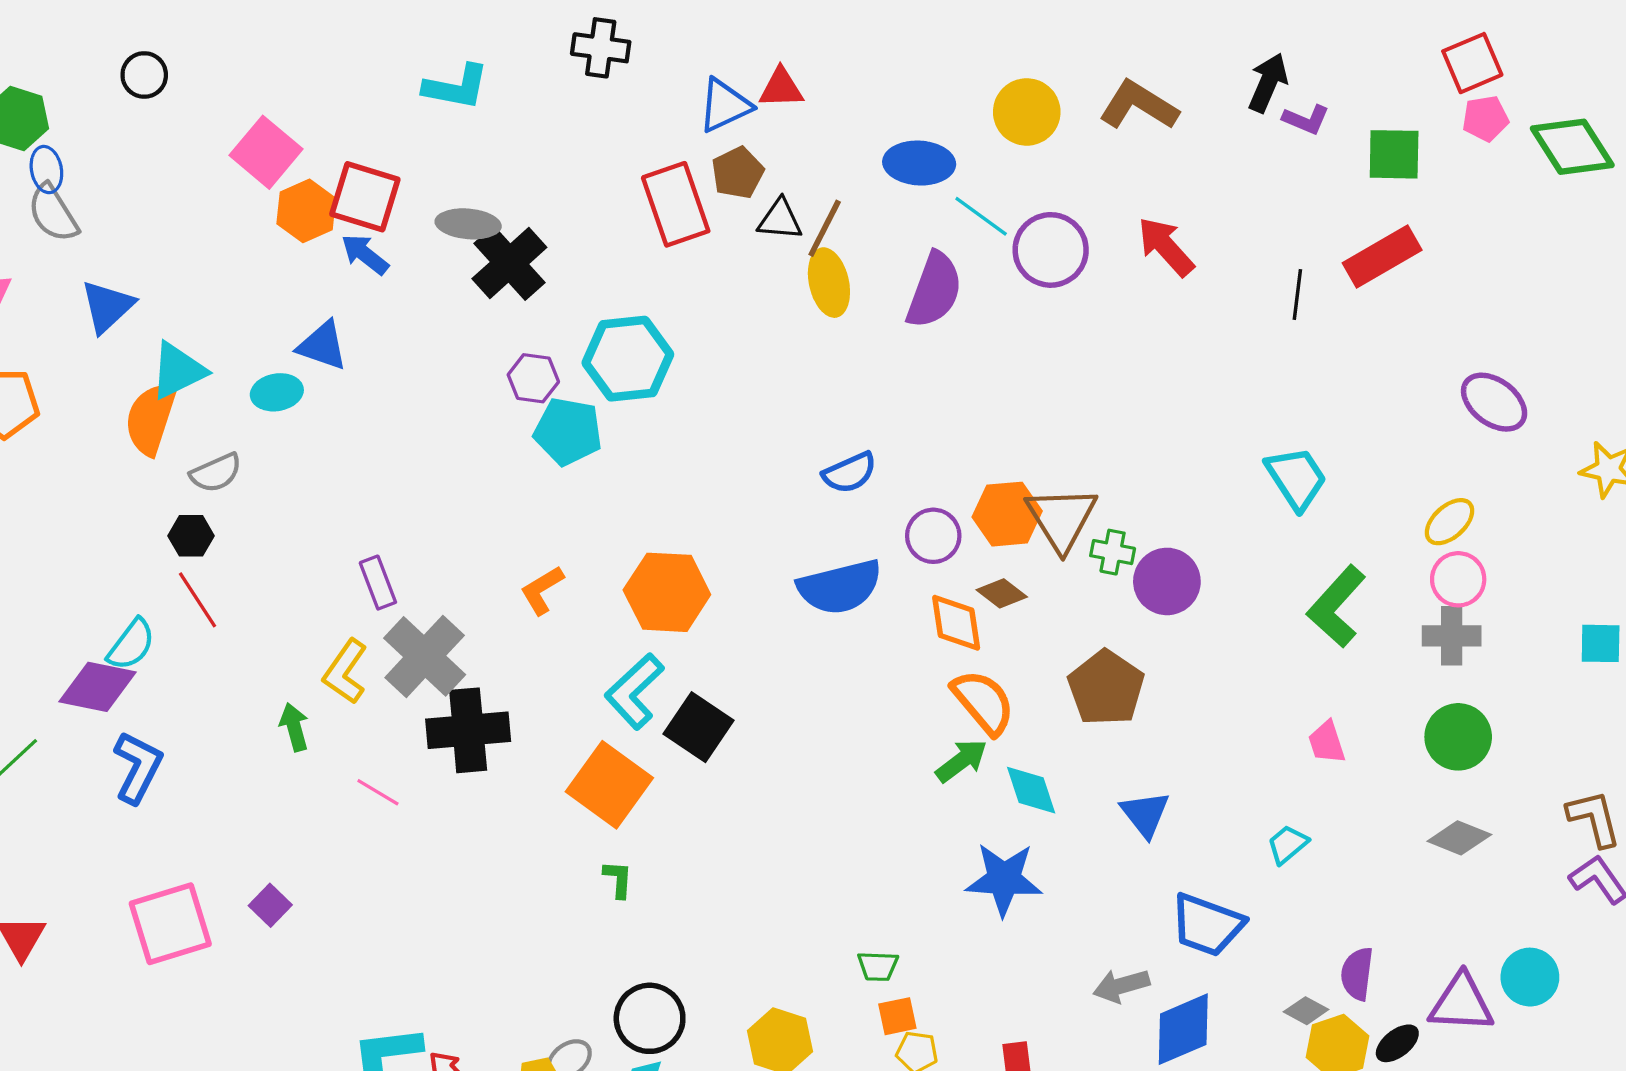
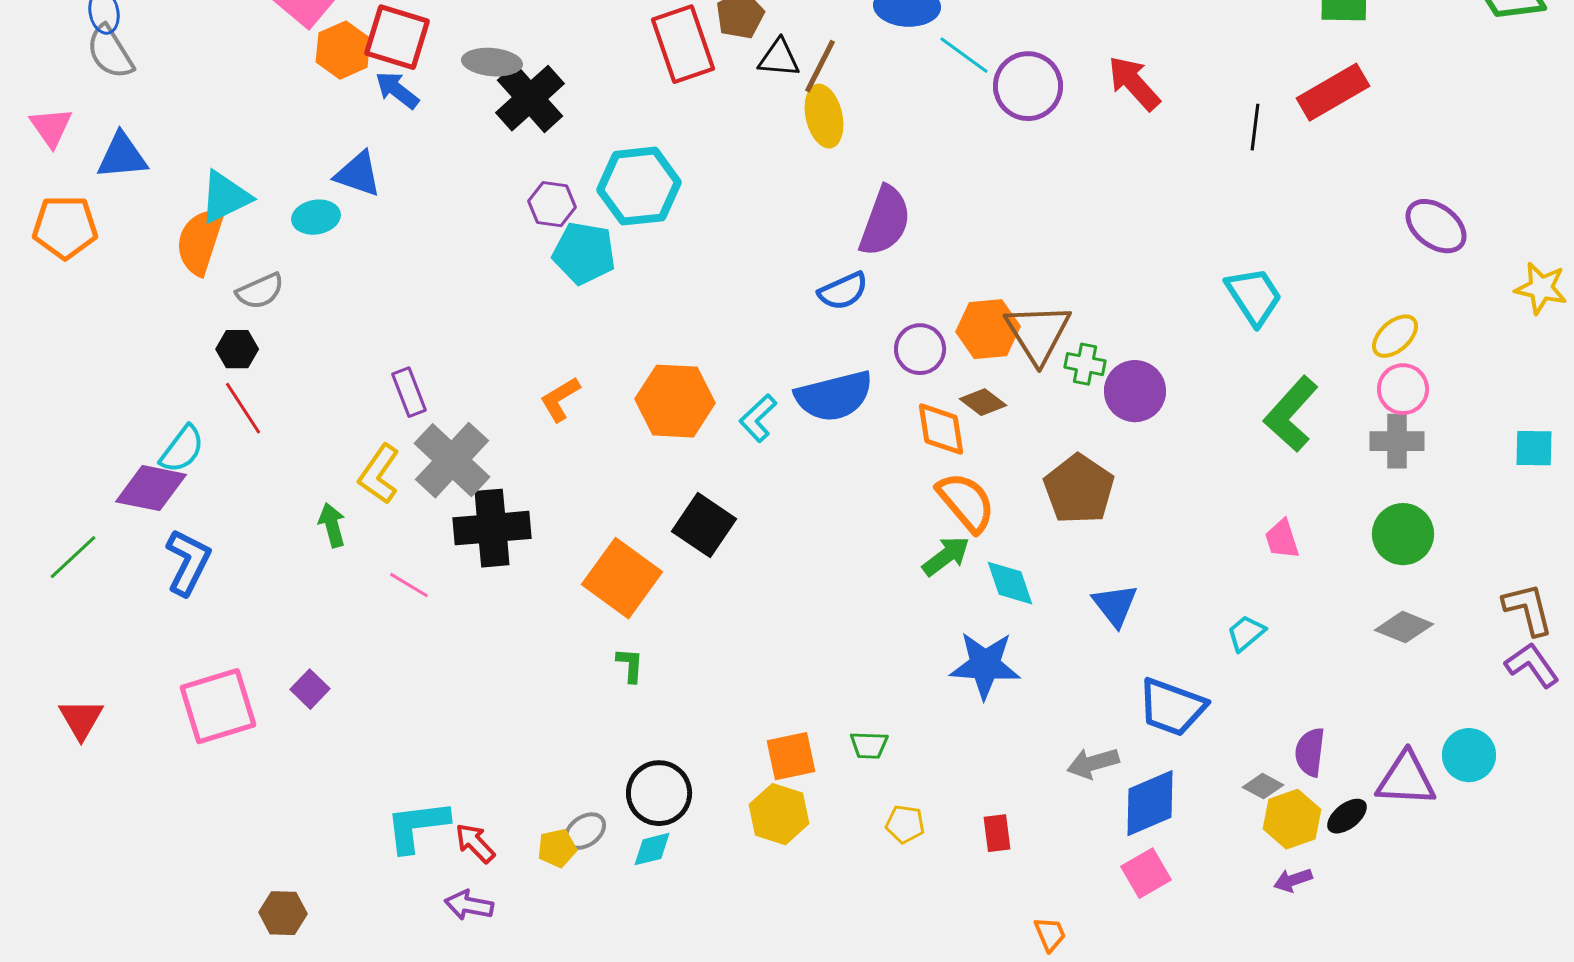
purple semicircle: (934, 290) -> (885, 221), moved
blue triangle: (107, 306) -> (122, 156), moved, turned 38
cyan L-shape: (634, 691) -> (758, 418), moved, size x0.7
orange square: (897, 1016) -> (791, 756), moved, size x1.4

